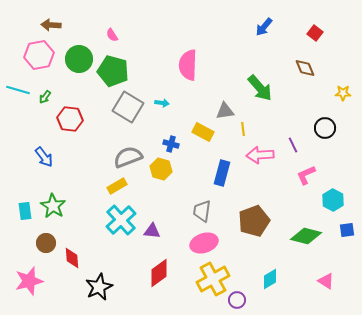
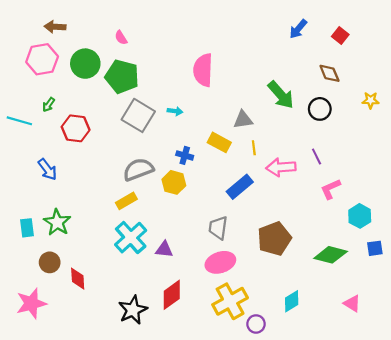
blue arrow: (264, 27) -> (298, 29), moved
cyan line: (18, 90) -> (19, 121), moved
black circle: (325, 128) -> (320, 109), moved
yellow line: (243, 129) -> (254, 148), moved
blue rectangle: (222, 173) -> (240, 187), turned 35
black star: (99, 287) -> (133, 310), moved

